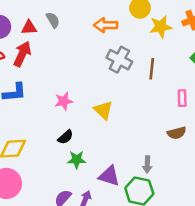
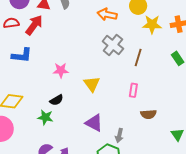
pink rectangle: (182, 98) -> (133, 90), moved
green star: (77, 160) -> (45, 117), moved
purple triangle: (109, 176) -> (94, 123), moved

